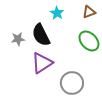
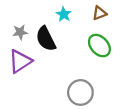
gray star: (18, 39) -> (20, 32), moved
purple triangle: (42, 63) -> (20, 61), moved

